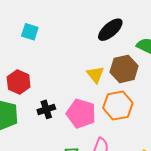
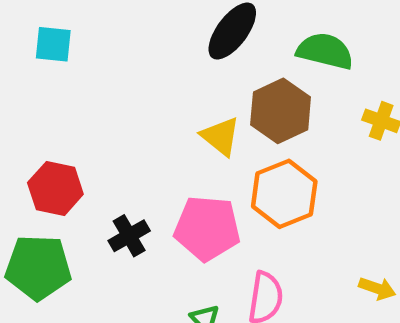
cyan square: (30, 32) -> (53, 44), moved

